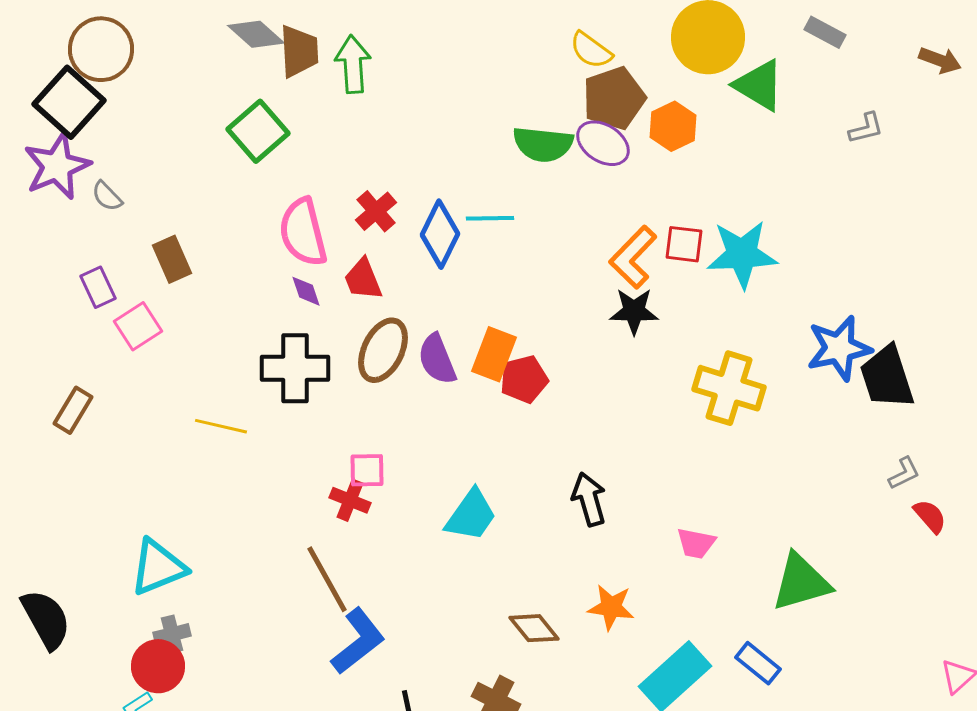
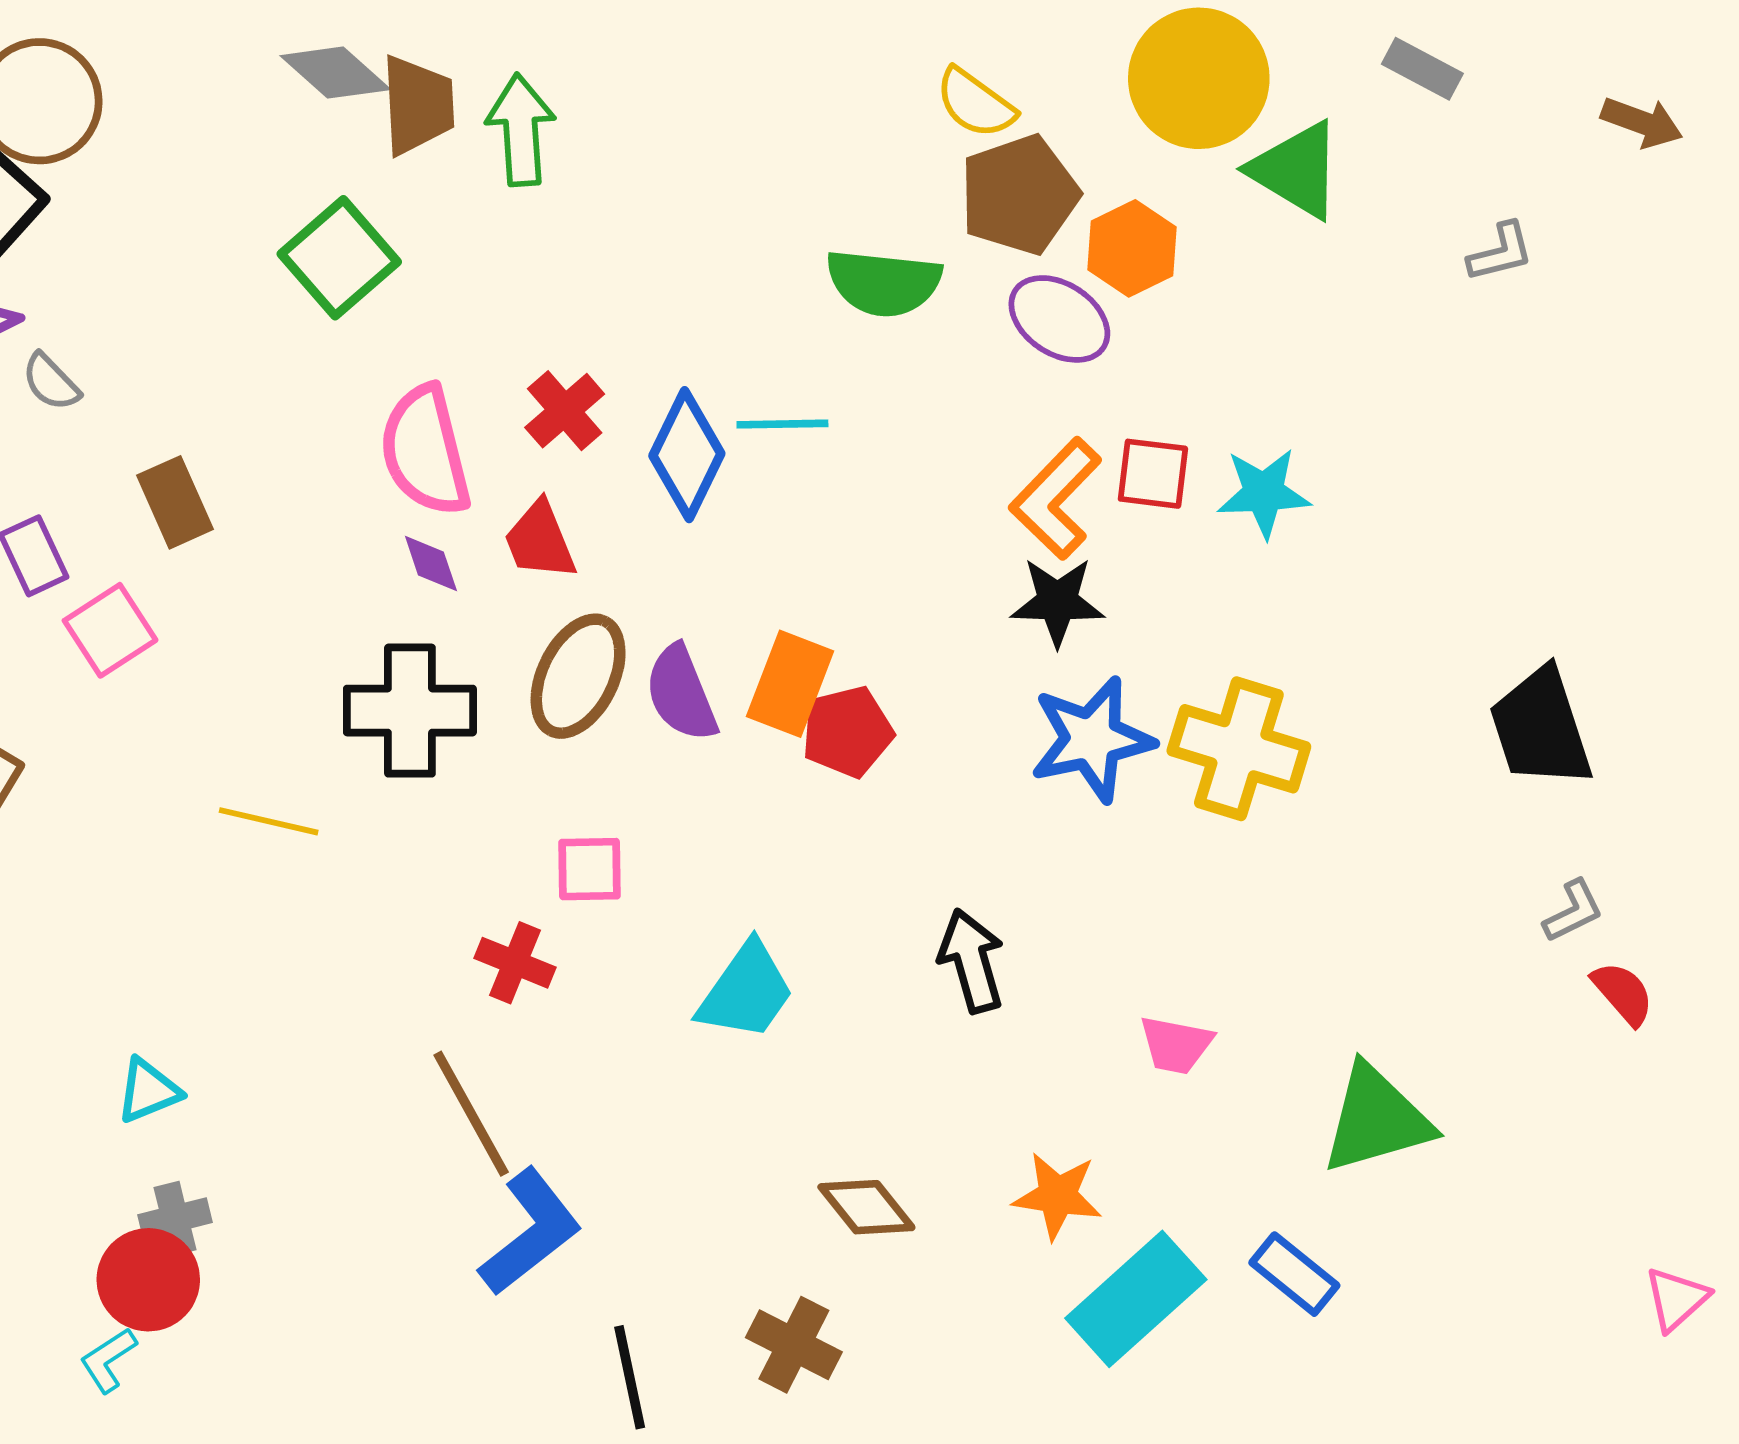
purple ellipse: (603, 143) -> (1059, 319), moved
cyan star: (742, 254) -> (1264, 493), size x0.7
blue star: (839, 348) -> (1092, 739), moved
pink square: (367, 470) -> (589, 869), moved
cyan triangle: (158, 567) -> (148, 1091), size x0.6
orange star: (611, 607) -> (1057, 1196), moved

